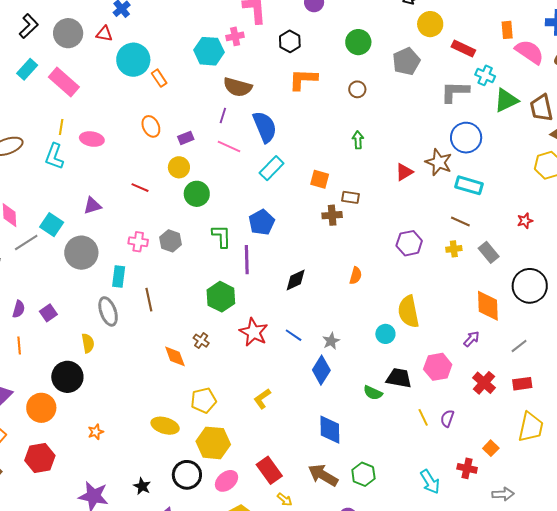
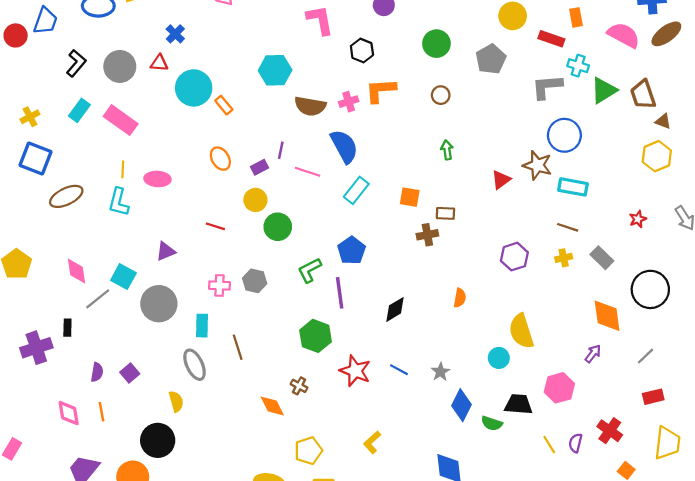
orange rectangle: (507, 30) -> (576, 17), moved
pink cross: (235, 36) -> (349, 102), moved
purple line: (223, 115) -> (281, 150), moved
green L-shape: (222, 236) -> (310, 270), turned -110
blue diamond: (321, 370) -> (462, 405), moved
red cross: (484, 383) -> (610, 431), moved

